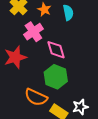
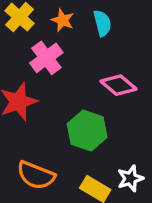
pink diamond: (56, 50) -> (119, 85), moved, turned -30
orange semicircle: (36, 97) -> (36, 175), moved

